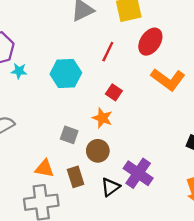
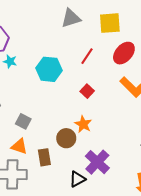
orange star: (102, 118) -> (83, 124), moved
gray square: (69, 135) -> (23, 121), moved
black triangle: (110, 187) -> (77, 179), moved

